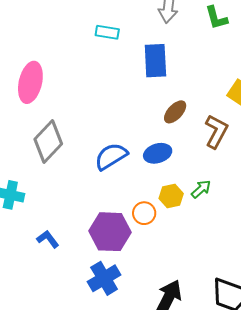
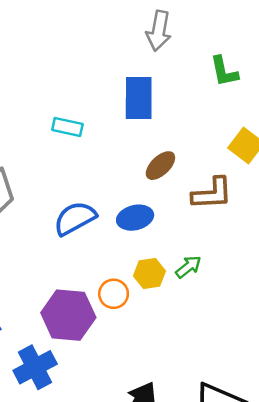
green L-shape: (216, 18) -> (224, 71), moved
cyan rectangle: (107, 32) -> (67, 127), moved
brown L-shape: (216, 131) -> (212, 194), turned 56
blue cross: (104, 278) -> (35, 367), moved

